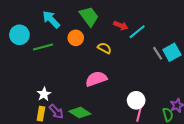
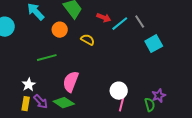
green line: (43, 47) -> (47, 58), moved
gray line: (158, 53) -> (140, 22), moved
pink semicircle: (96, 79) -> (71, 82), moved, turned -50

